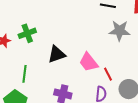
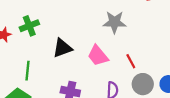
gray star: (119, 31) -> (114, 22), moved
red line: (108, 74) -> (131, 61), moved

